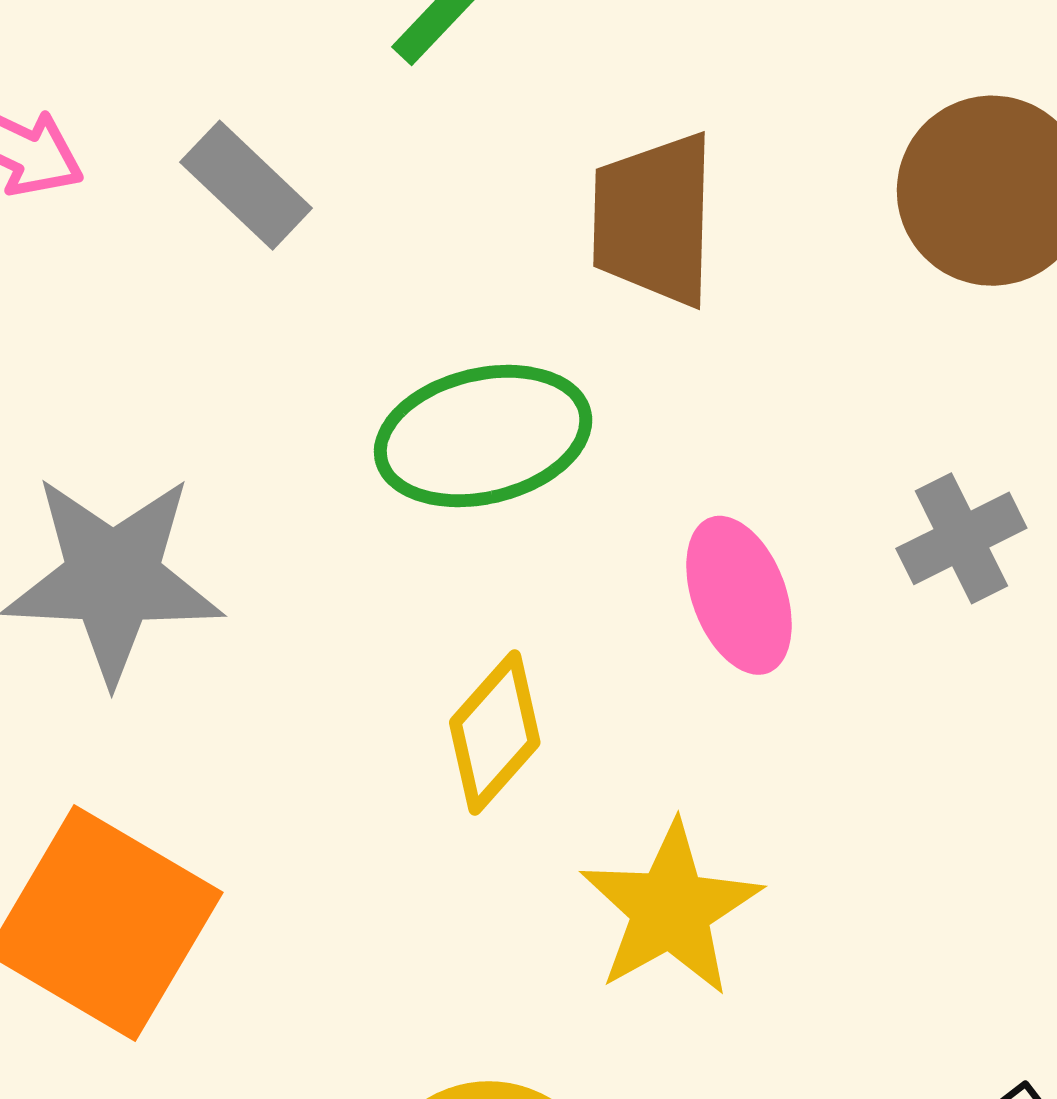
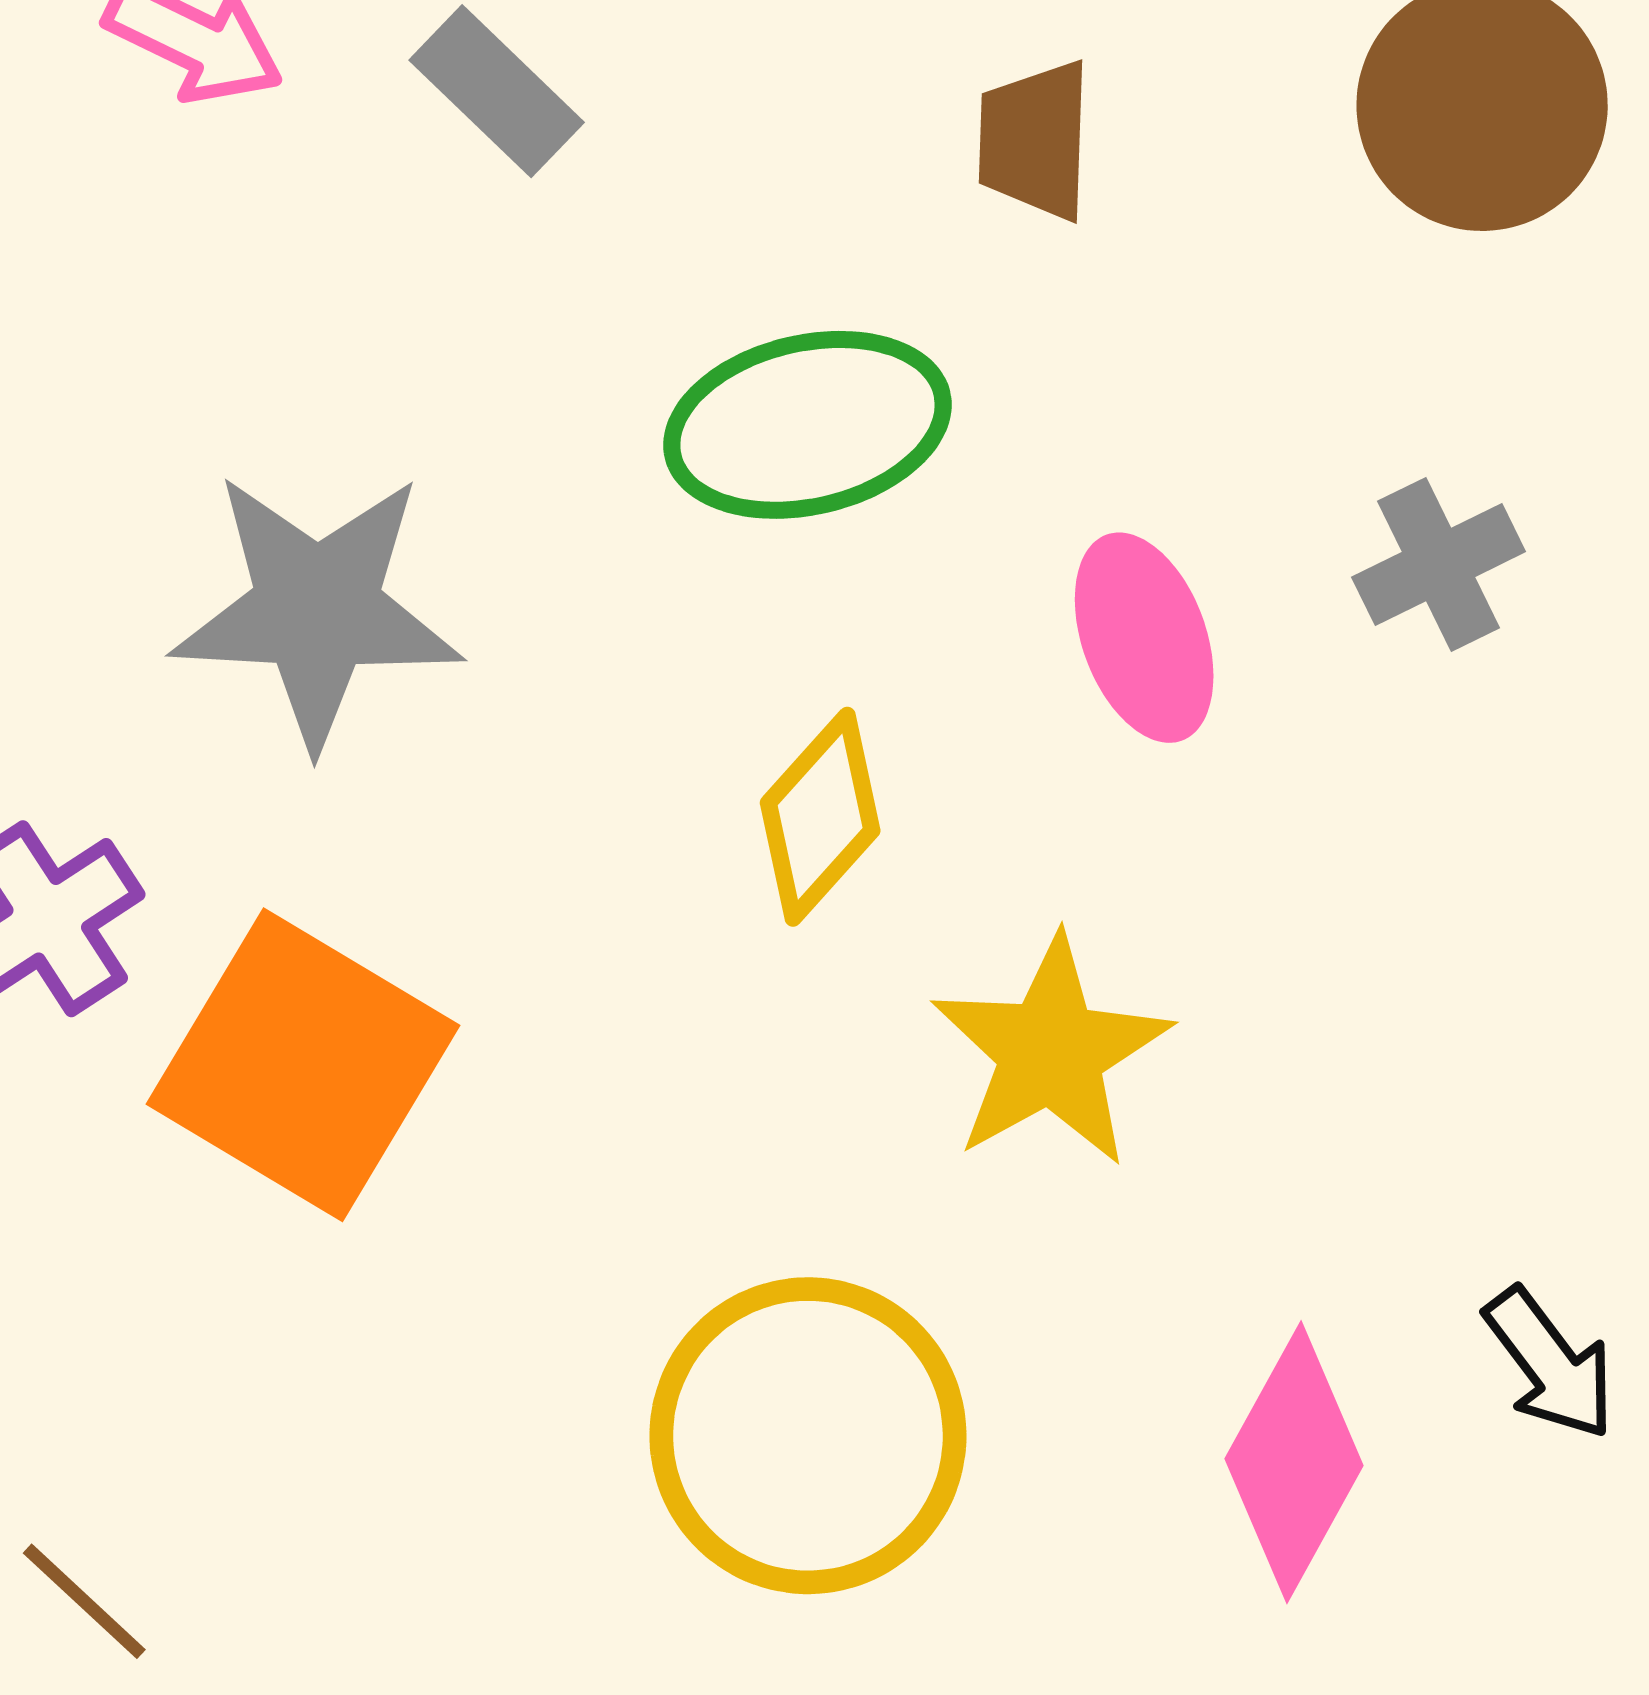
brown trapezoid: (654, 219) -> (1035, 140), size x0.7

